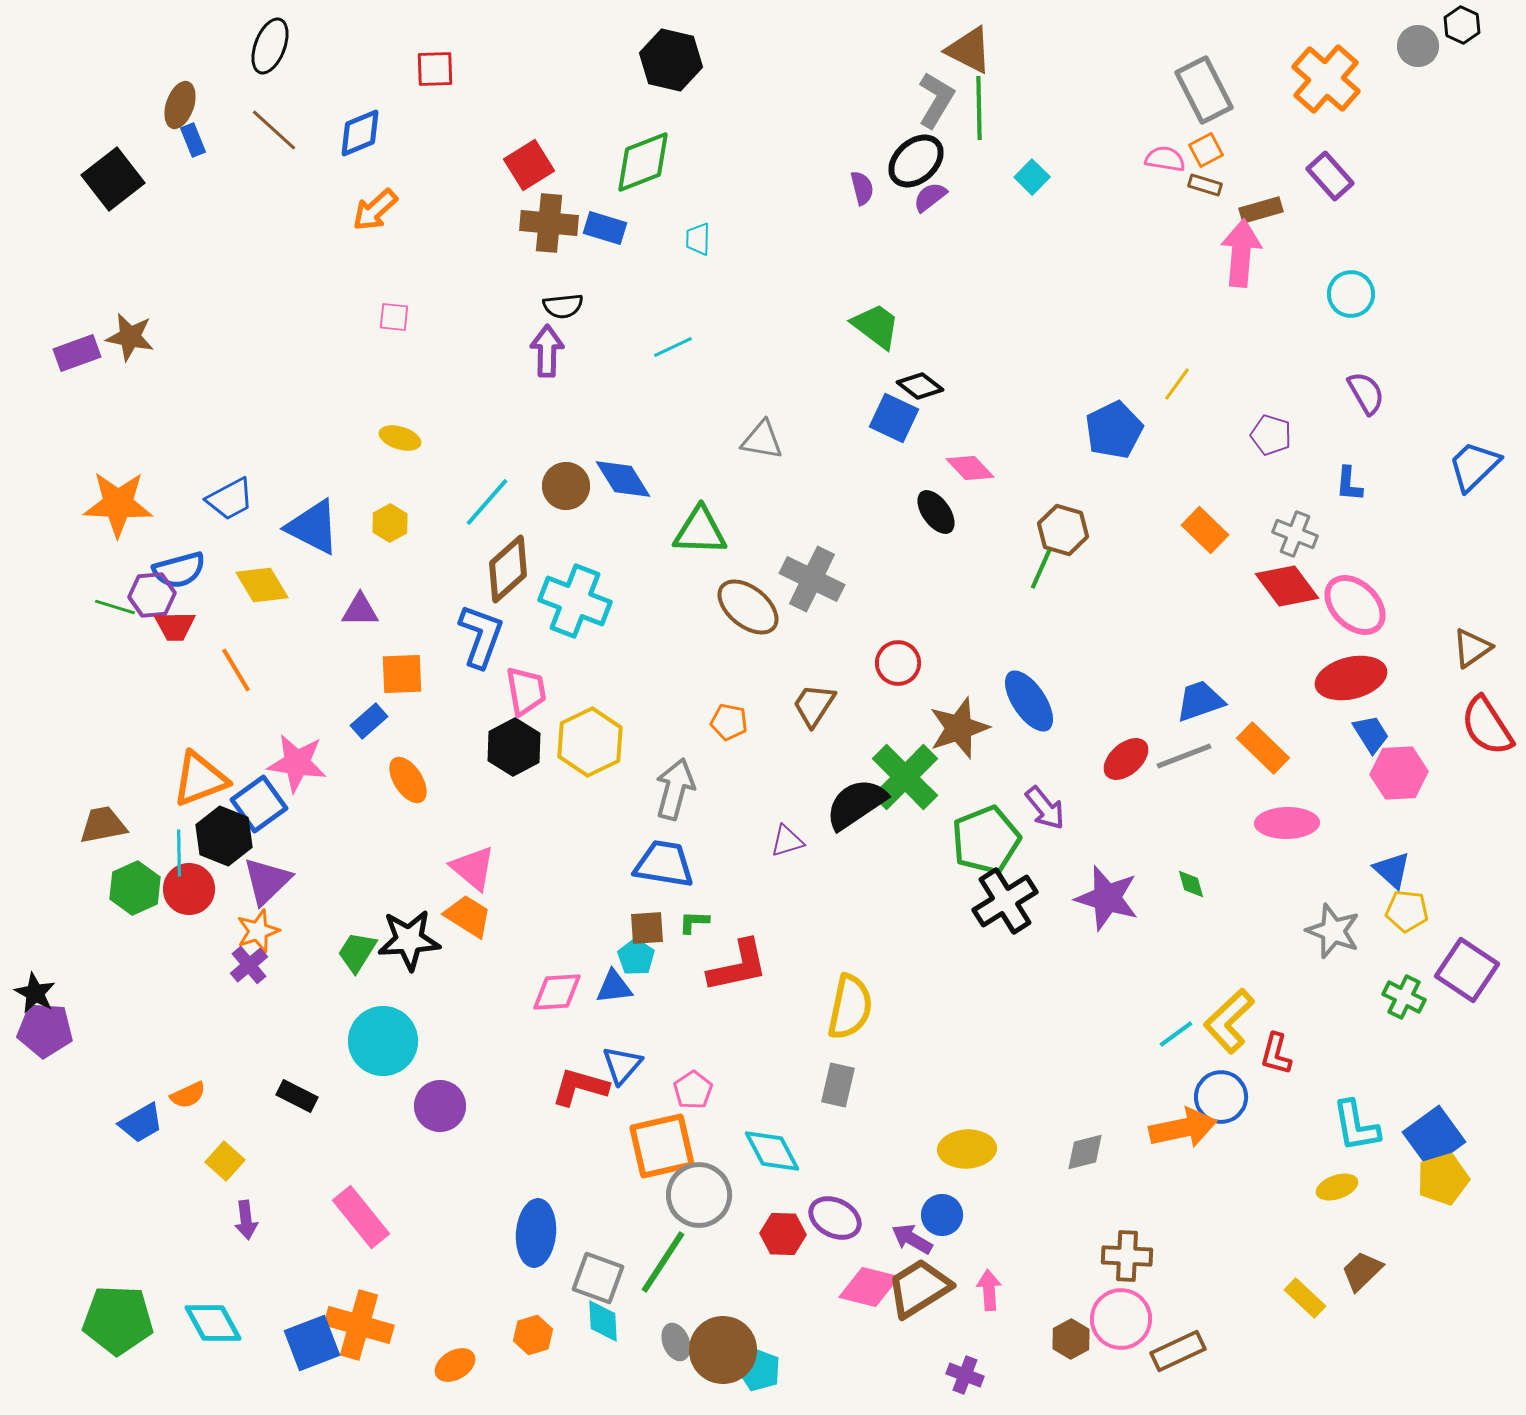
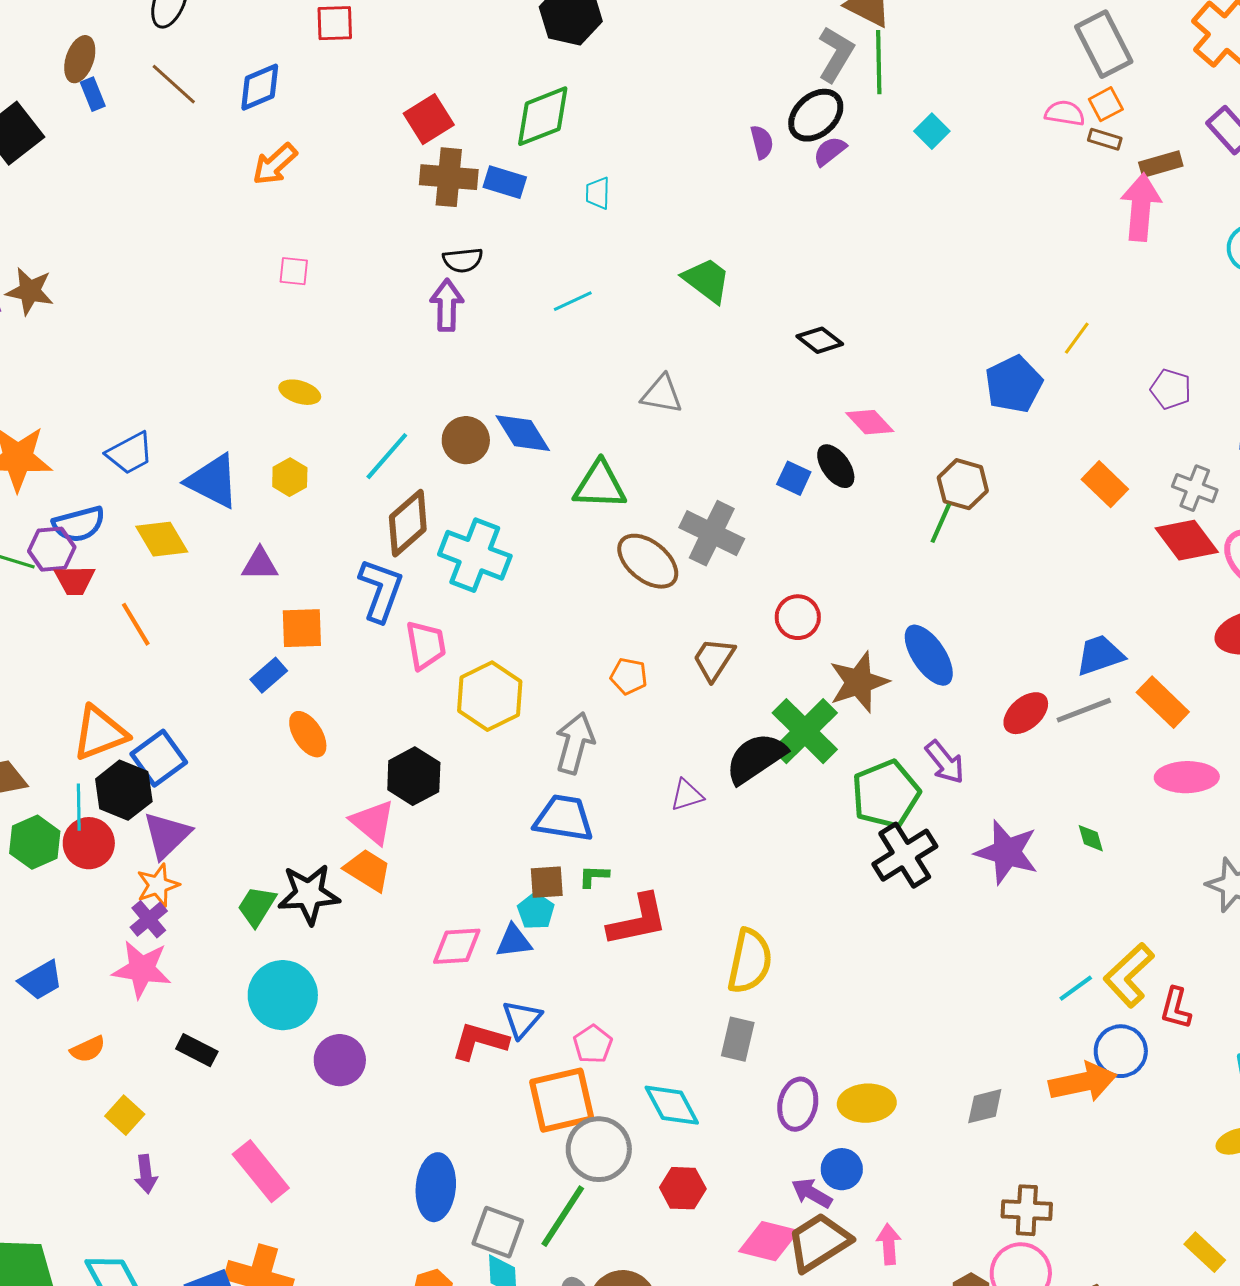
green trapezoid: (876, 326) -> (707, 280), moved
blue square: (894, 418) -> (794, 478), moved, size x0.7
black hexagon: (514, 747) -> (414, 776), moved
pink star: (297, 763) -> (142, 969), moved
blue trapezoid: (141, 1123) -> (41, 980), moved
purple ellipse: (835, 1218) -> (798, 1104), moved, turned 75

